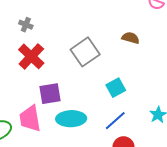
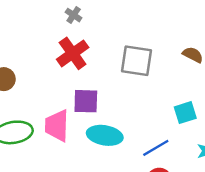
gray square: (85, 52) -> (137, 61), turned 32
cyan square: (116, 88) -> (185, 113), moved

